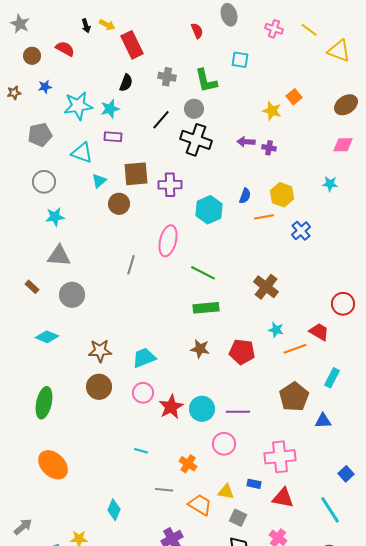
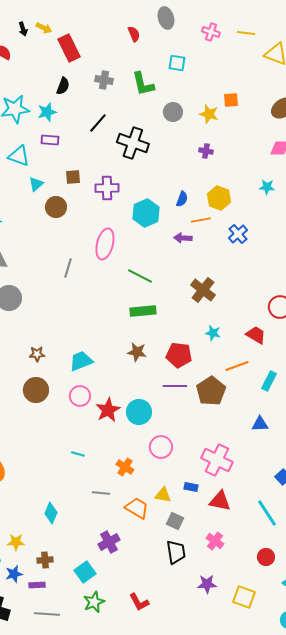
yellow line: (309, 30) -> (246, 33), turned -30
orange square: (294, 97) -> (231, 100), turned 35
gray circle: (194, 109) -> (173, 112), moved
purple arrow: (246, 142) -> (183, 238), moved
brown square: (136, 174) -> (73, 177), size x0.6
orange line: (295, 349) -> (237, 366), moved
brown star: (100, 351) -> (37, 354), size x0.7
brown pentagon: (294, 397) -> (211, 391), moved
purple line: (238, 412) -> (175, 386), moved
pink cross: (280, 457) -> (217, 460), turned 32

